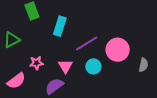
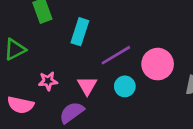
pink semicircle: (16, 81) -> (21, 105), turned 48

